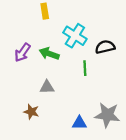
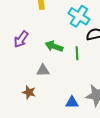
cyan cross: (75, 36) -> (79, 16), moved
green arrow: (49, 54) -> (54, 46), moved

